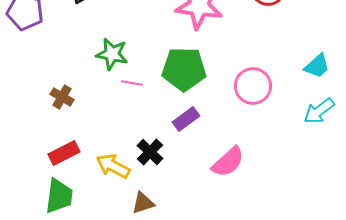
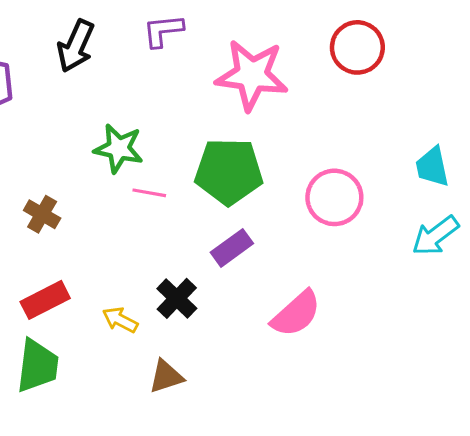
cyan trapezoid: (317, 66) -> (432, 167), turned 120
yellow arrow: (113, 166) -> (120, 320), size x0.7

